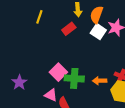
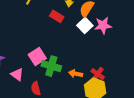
red rectangle: (69, 29) -> (57, 16), turned 56
pink triangle: (51, 95) -> (17, 74), moved

